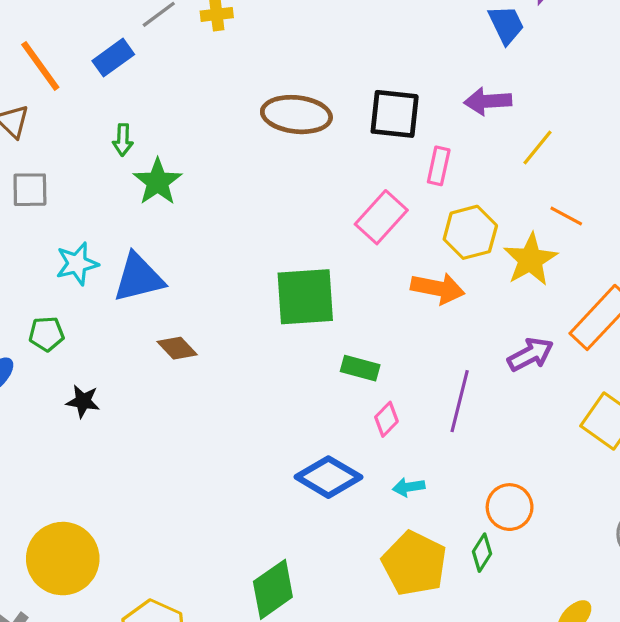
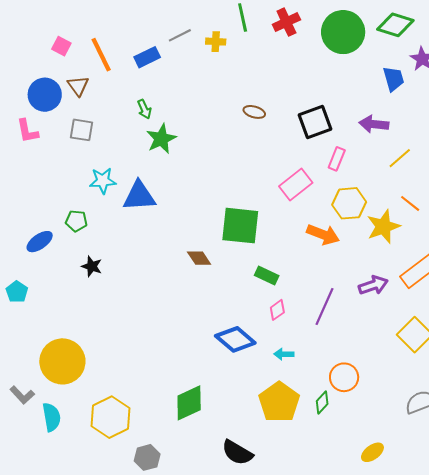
black square: (395, 114) -> (315, 122), turned -36
brown ellipse: (296, 115) -> (254, 112), size x0.5
green arrow: (123, 140) -> (144, 109), turned -36
brown diamond: (177, 348) -> (199, 258), moved

